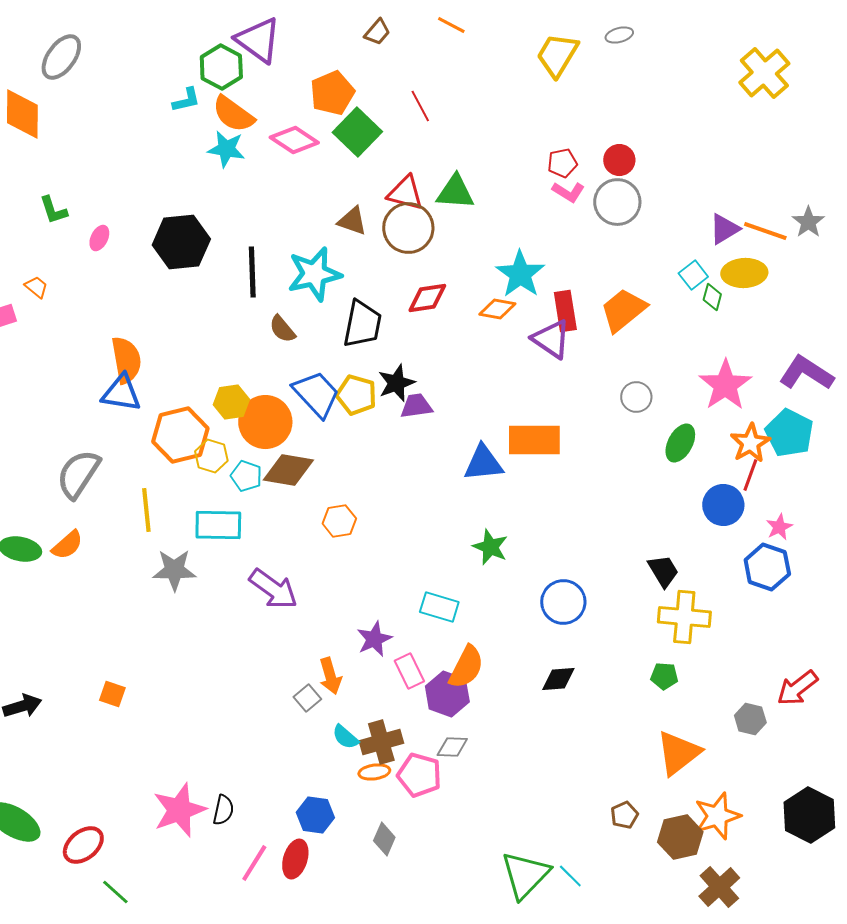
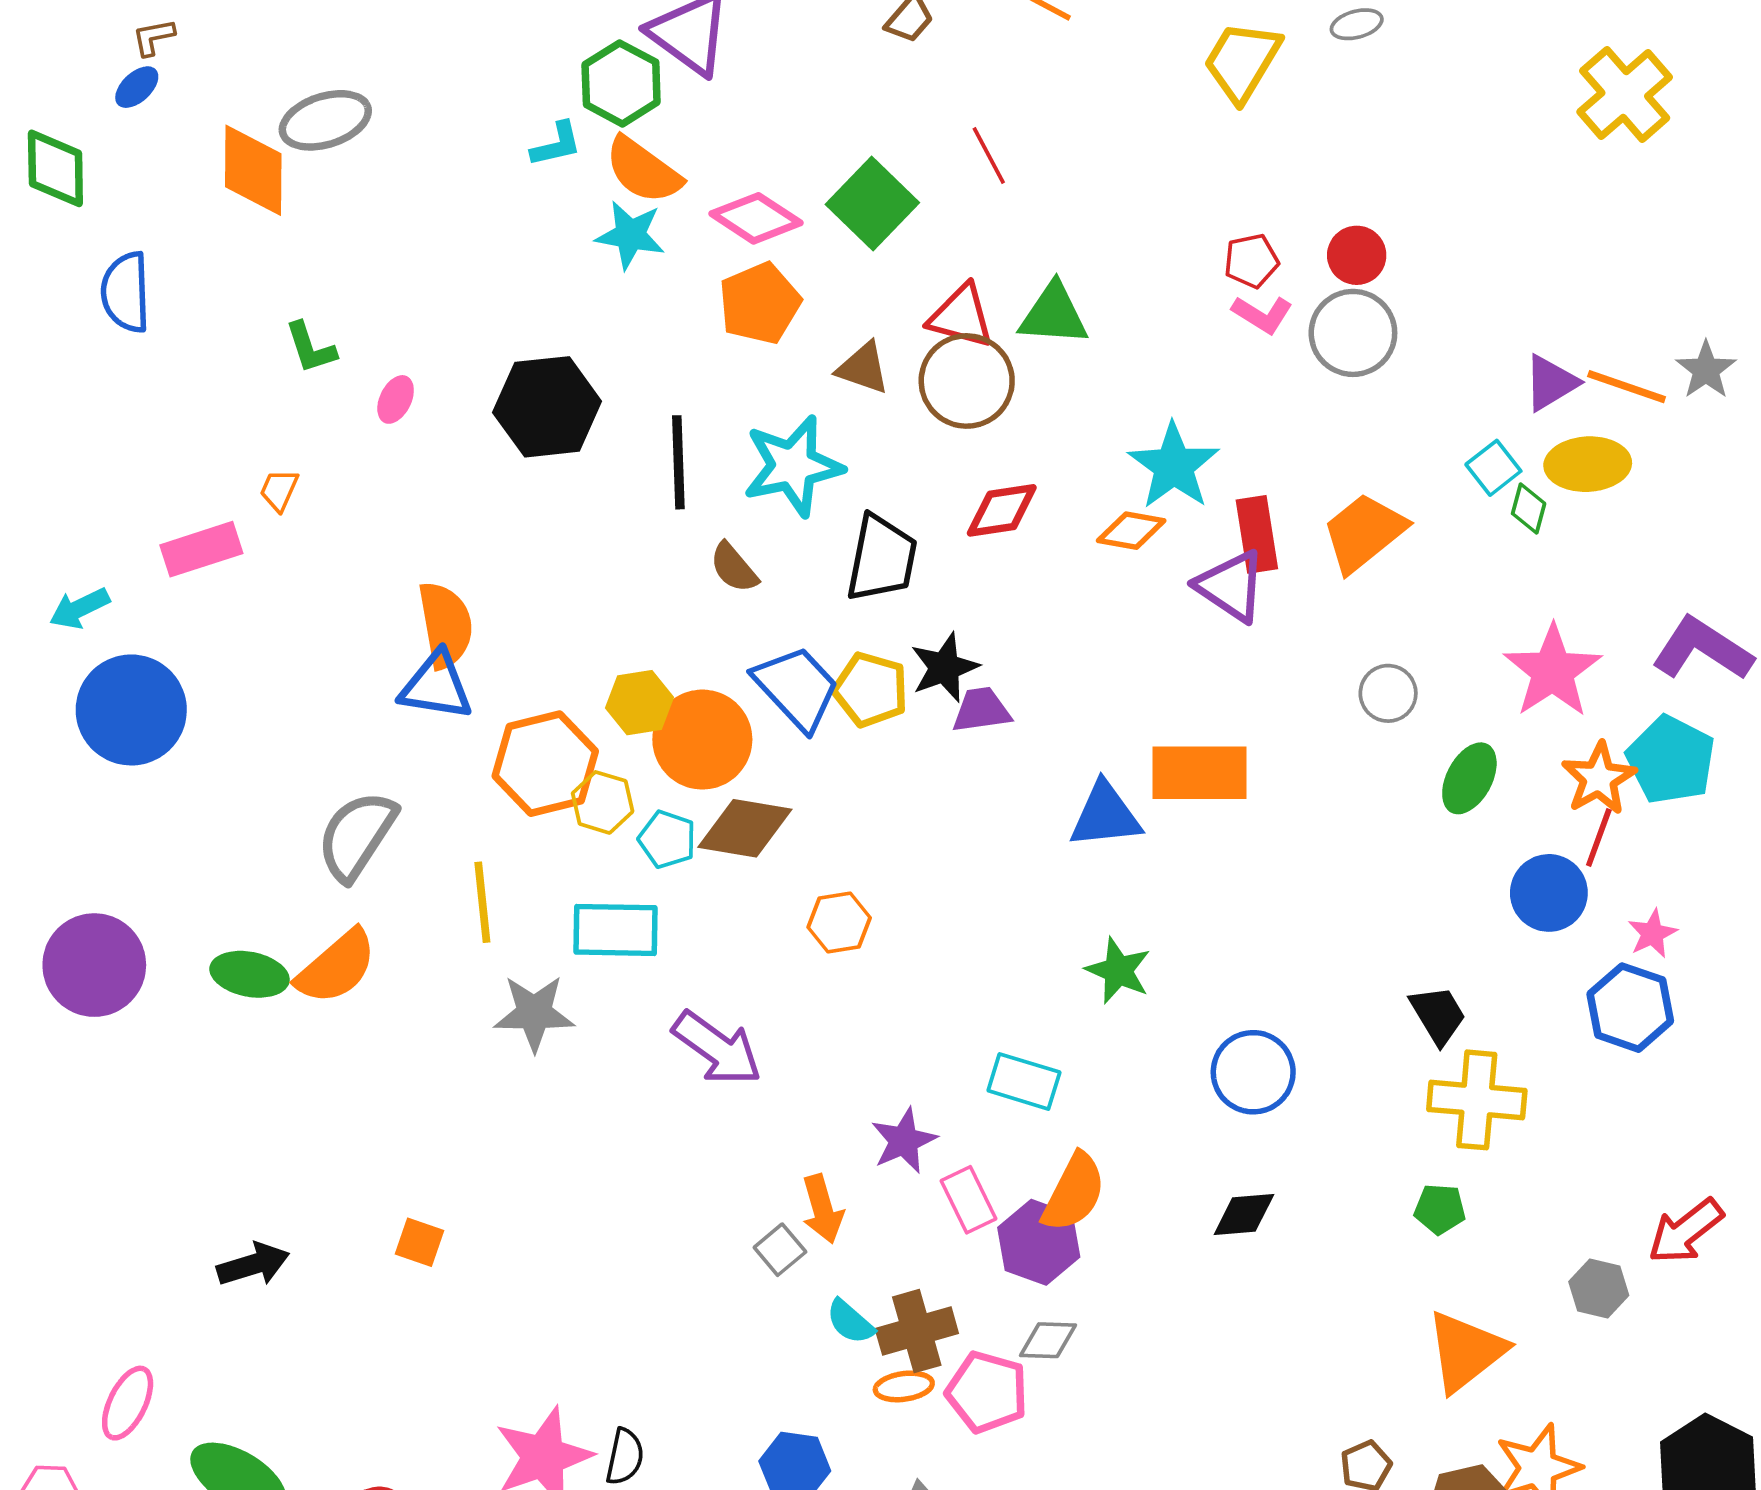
gray ellipse: (61, 57) -> (325, 120), moved, turned 36
orange pentagon: (332, 93) -> (760, 303), moved
orange trapezoid: (36, 287) -> (279, 490), turned -105
orange semicircle: (67, 545) -> (336, 967), size x1.4

